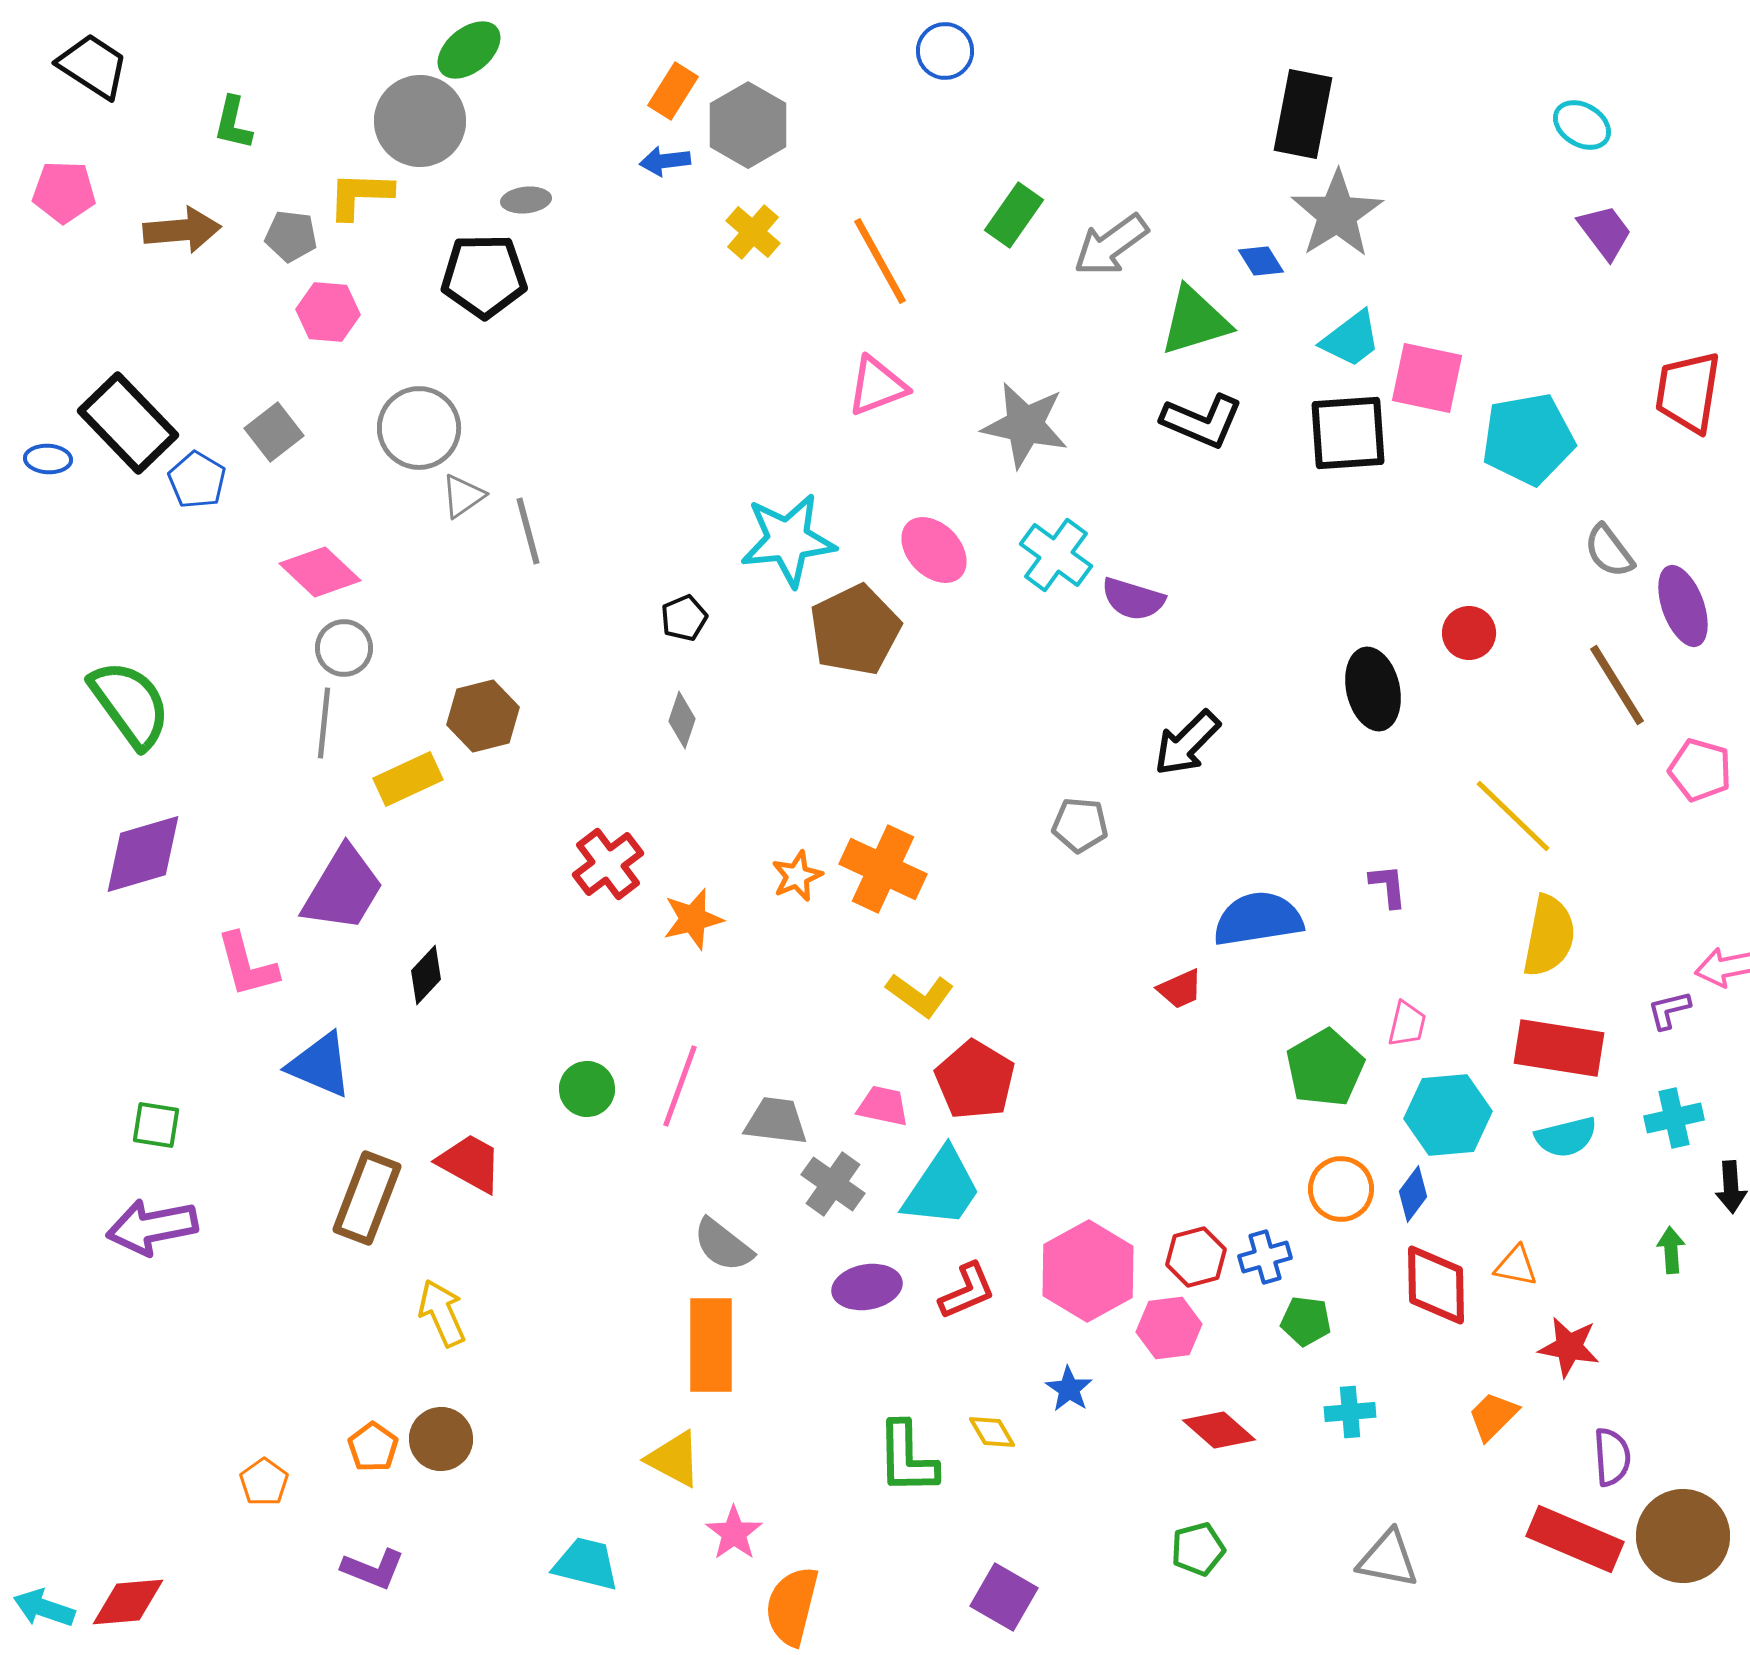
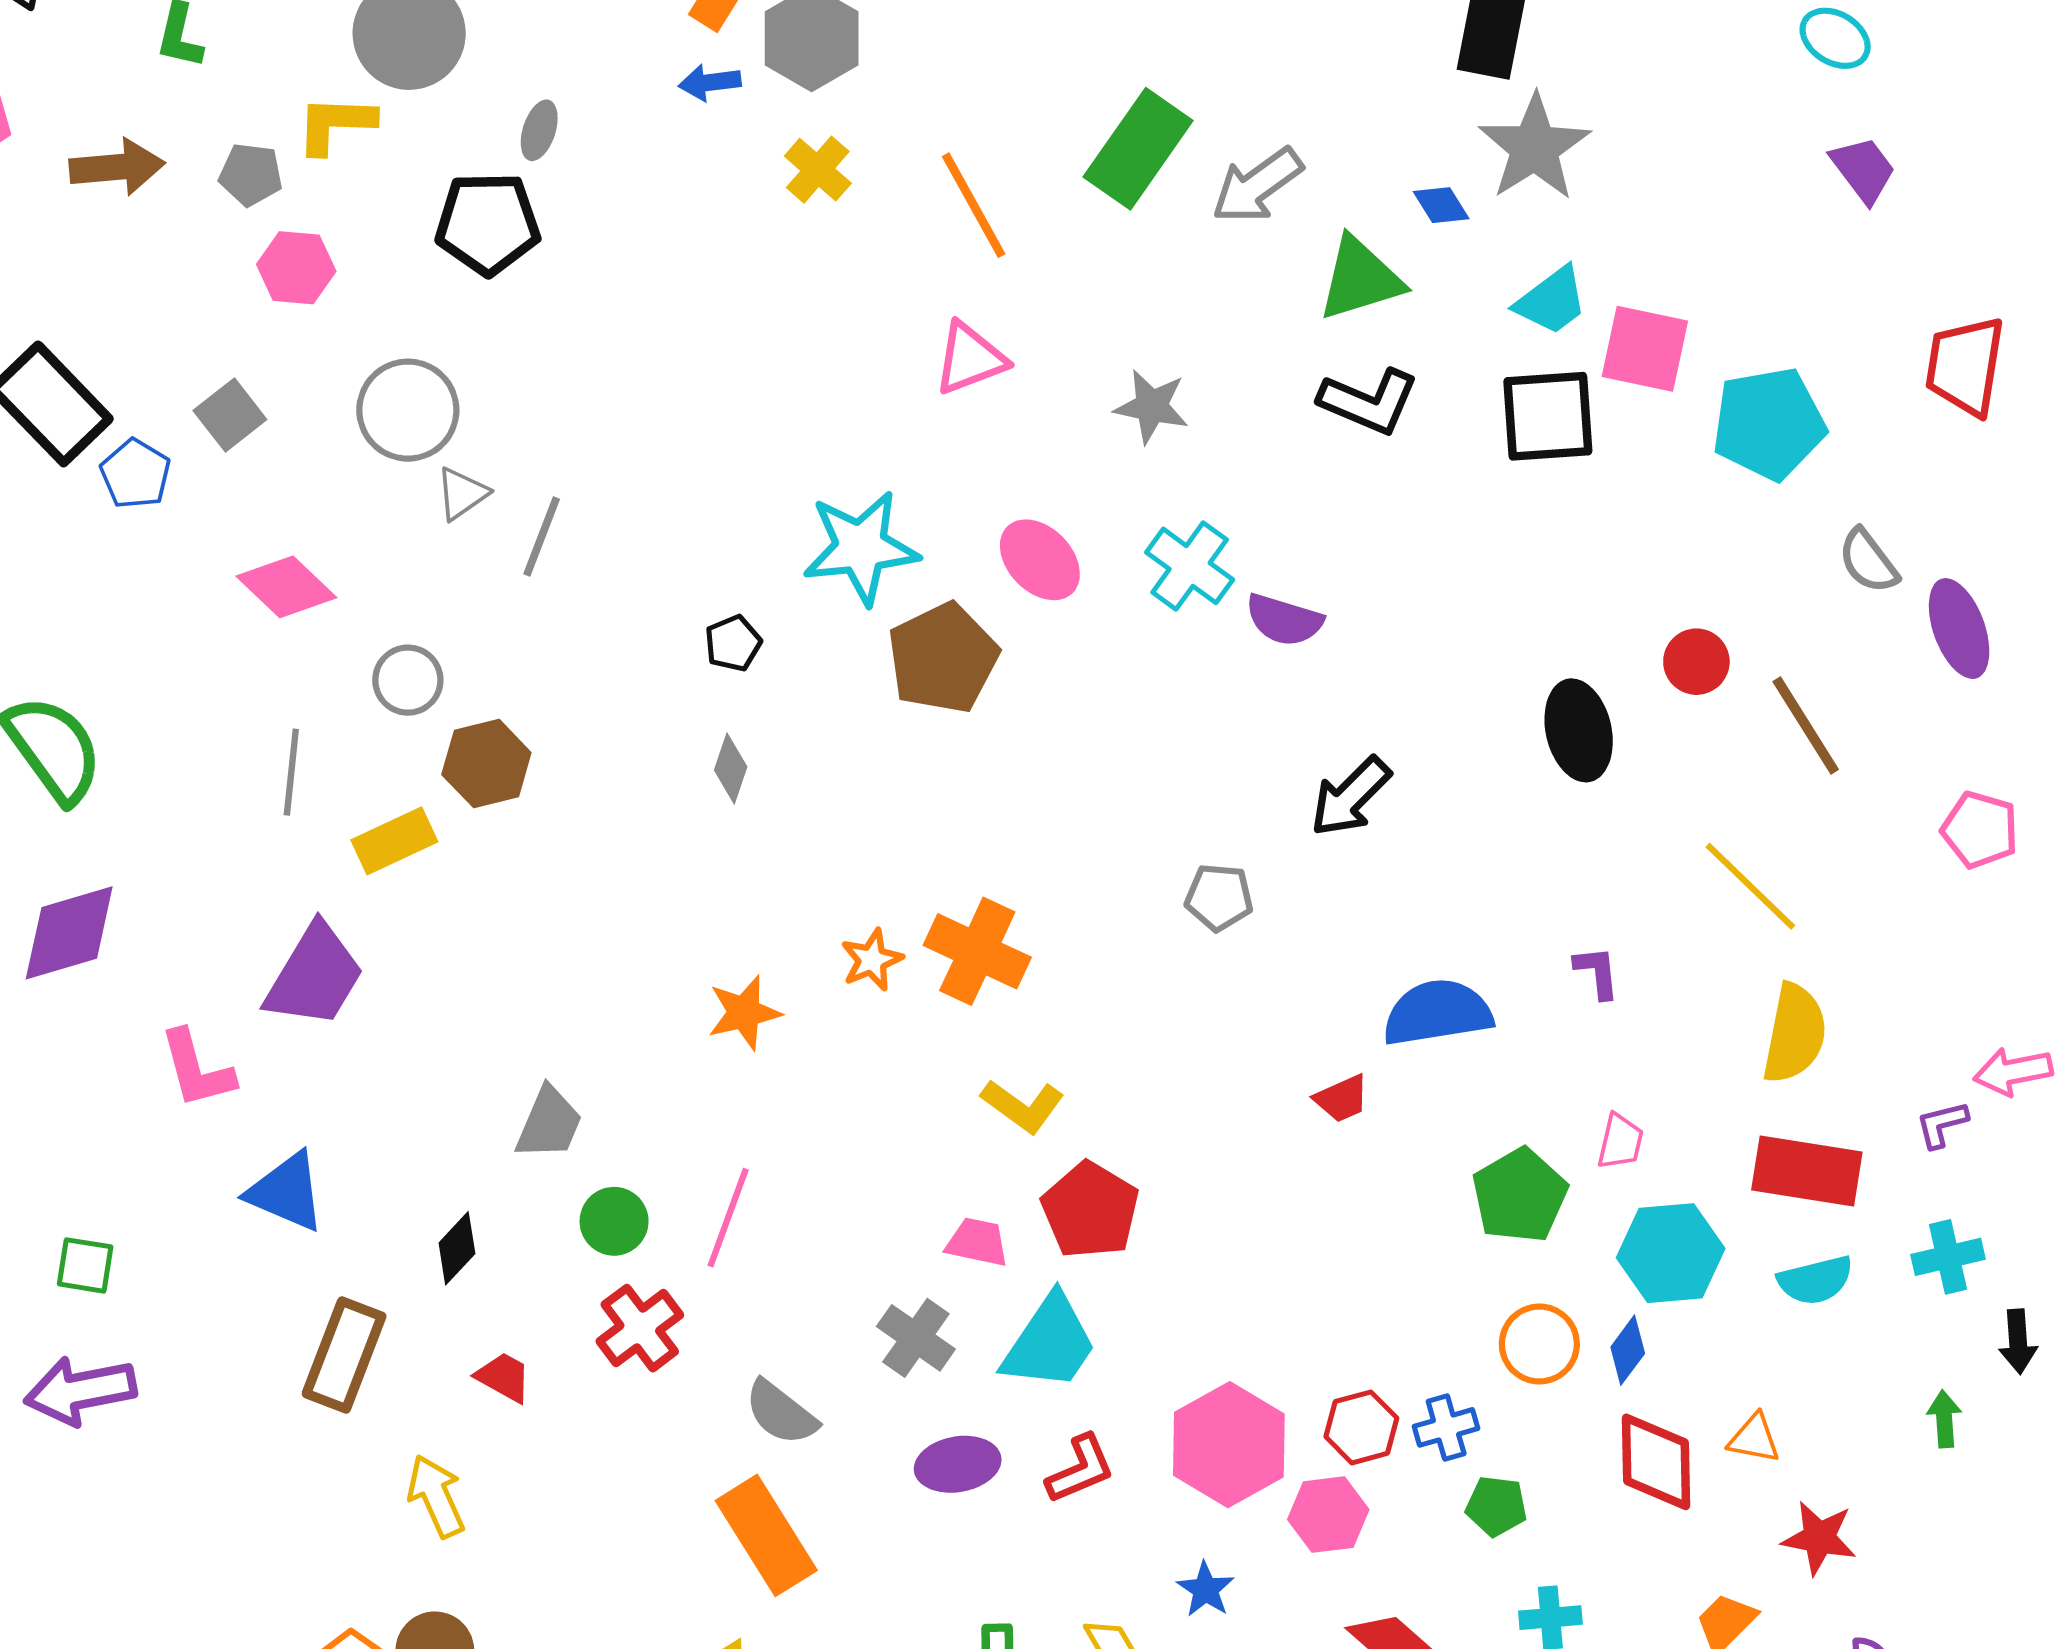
gray ellipse: (526, 200) -> (539, 130), turned -66
green rectangle: (1014, 215) -> (1138, 149), size x1.5
gray star: (1025, 425) -> (1152, 406), size x0.7
gray line: (528, 531) -> (542, 537), turned 36
gray circle: (344, 648) -> (408, 680), moved
brown line: (1617, 685) -> (1806, 725), moved
red cross: (608, 864) -> (640, 1328), moved
black diamond: (426, 975) -> (457, 1248), moved
gray trapezoid: (776, 1121) -> (549, 1123), moved, turned 106
red trapezoid: (470, 1163) -> (504, 1377), moved, size x0.7
orange rectangle: (711, 1345) -> (766, 1535), turned -32

